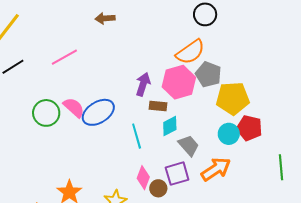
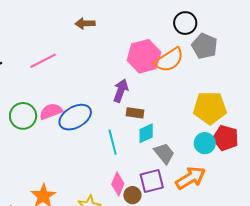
gray pentagon: (208, 74) -> (204, 46), moved
pink hexagon: (179, 82) -> (144, 56), moved
pink semicircle: (74, 108) -> (51, 111), turned -65

